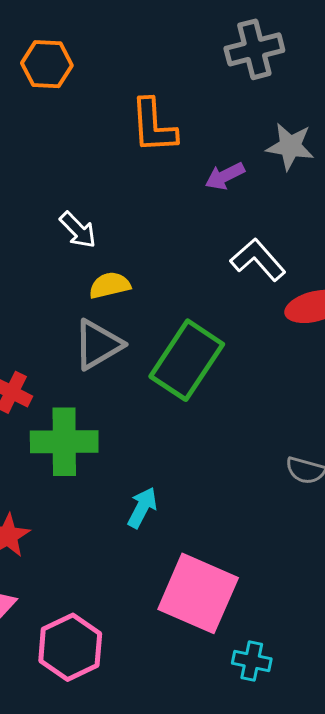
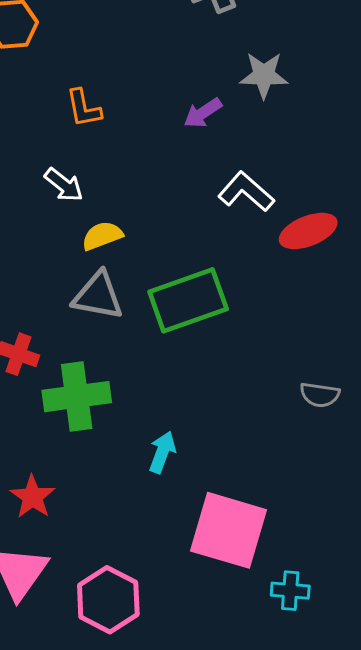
orange L-shape: (153, 126) -> (84, 108), moved, size x0.7
gray triangle: (98, 344) -> (98, 296), turned 48
green rectangle: (187, 360) -> (188, 300), turned 44

